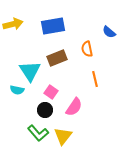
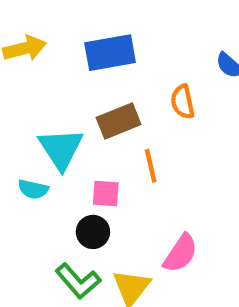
orange line: (95, 79) -> (151, 166), moved
pink square: (51, 92) -> (106, 194), turned -32
pink semicircle: (74, 107) -> (180, 253), moved

